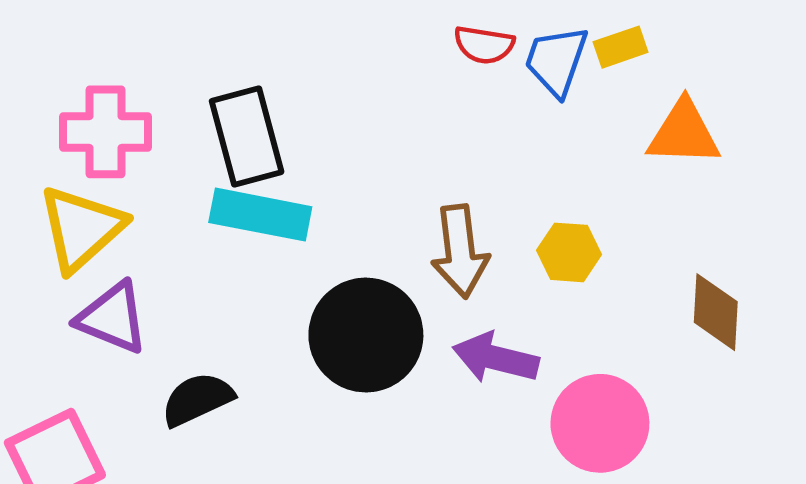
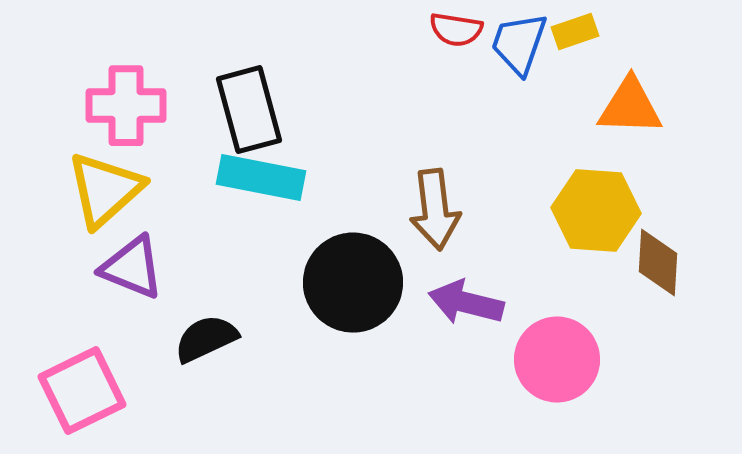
yellow hexagon: (569, 252) -> (596, 211), moved, size x1.6

